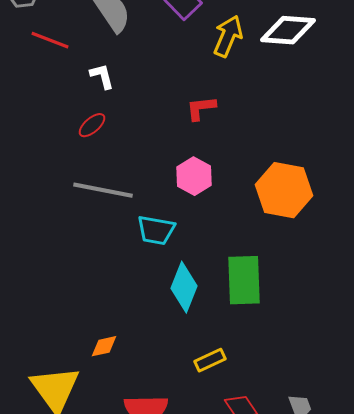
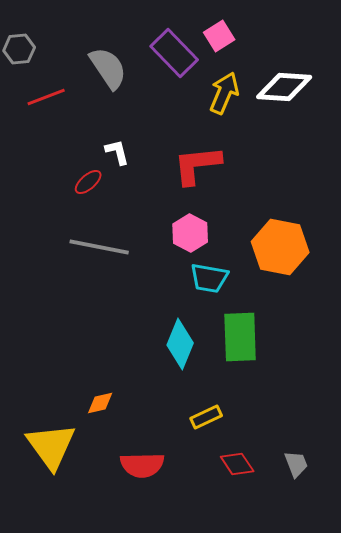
red line: (50, 40) -> (46, 97), turned -42
white L-shape: (102, 76) -> (117, 152), moved
red L-shape: (201, 108) -> (197, 165), size x1.6
cyan trapezoid: (156, 230) -> (209, 278), moved

